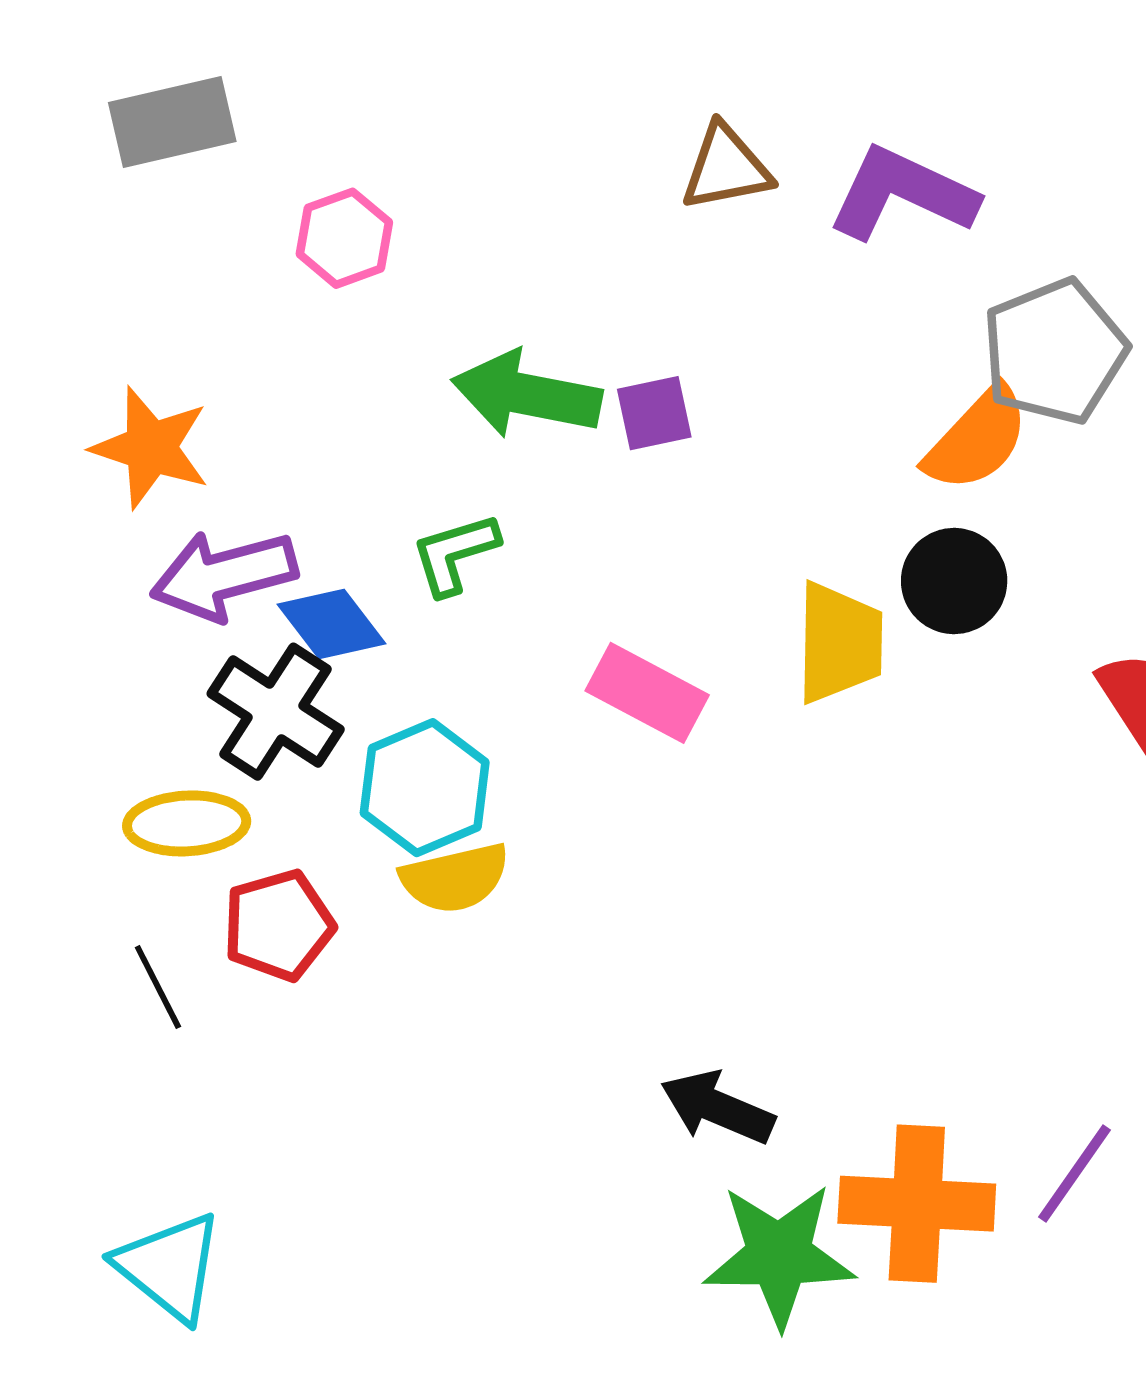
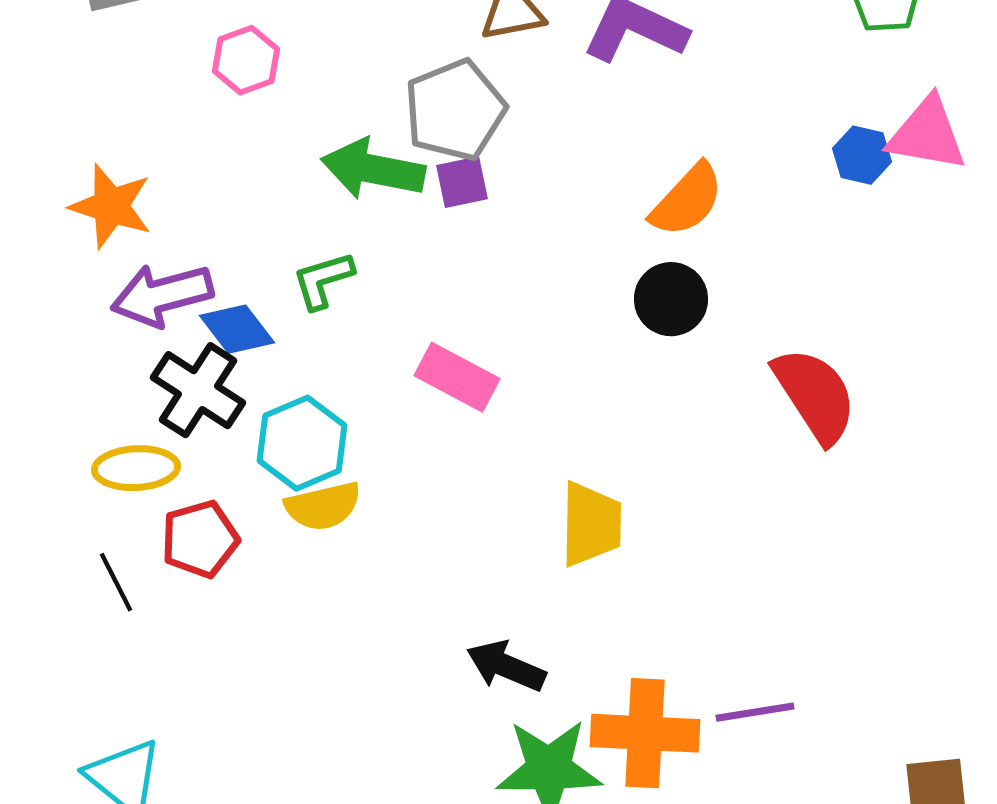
gray pentagon: (1055, 351) -> (455, 110), moved
yellow trapezoid: (839, 643) -> (591, 524), moved
purple line: (1075, 1174) -> (755, 712), turned 46

